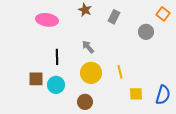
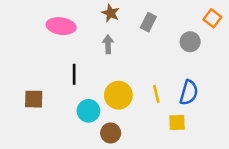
gray arrow: (88, 47) -> (108, 44), moved, turned 40
brown square: (36, 79) -> (34, 99), moved
cyan circle: (56, 85) -> (88, 111), moved
blue semicircle: (163, 95) -> (189, 93), moved

